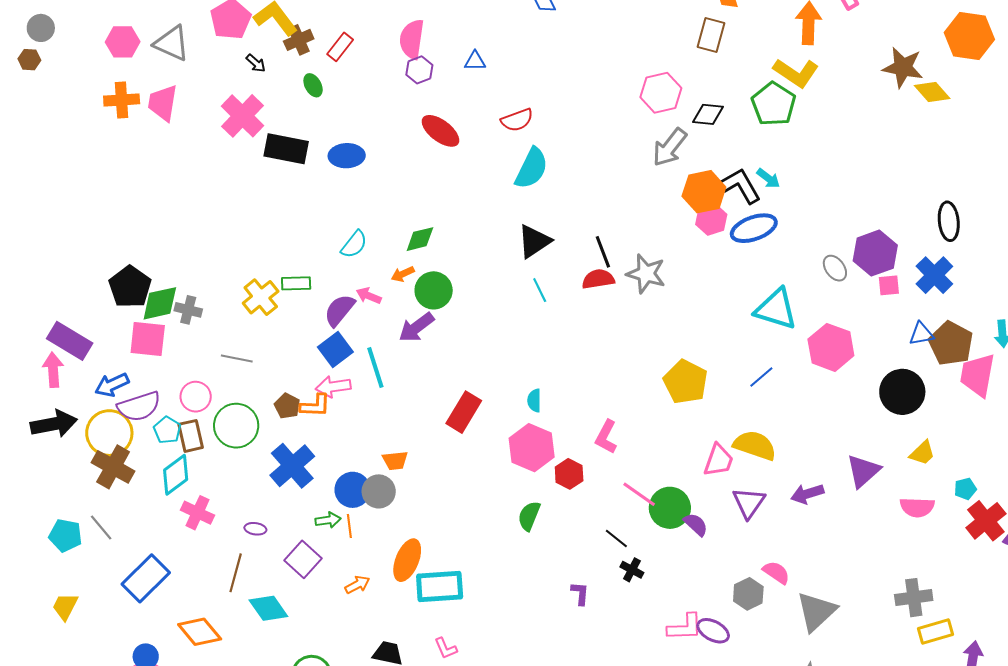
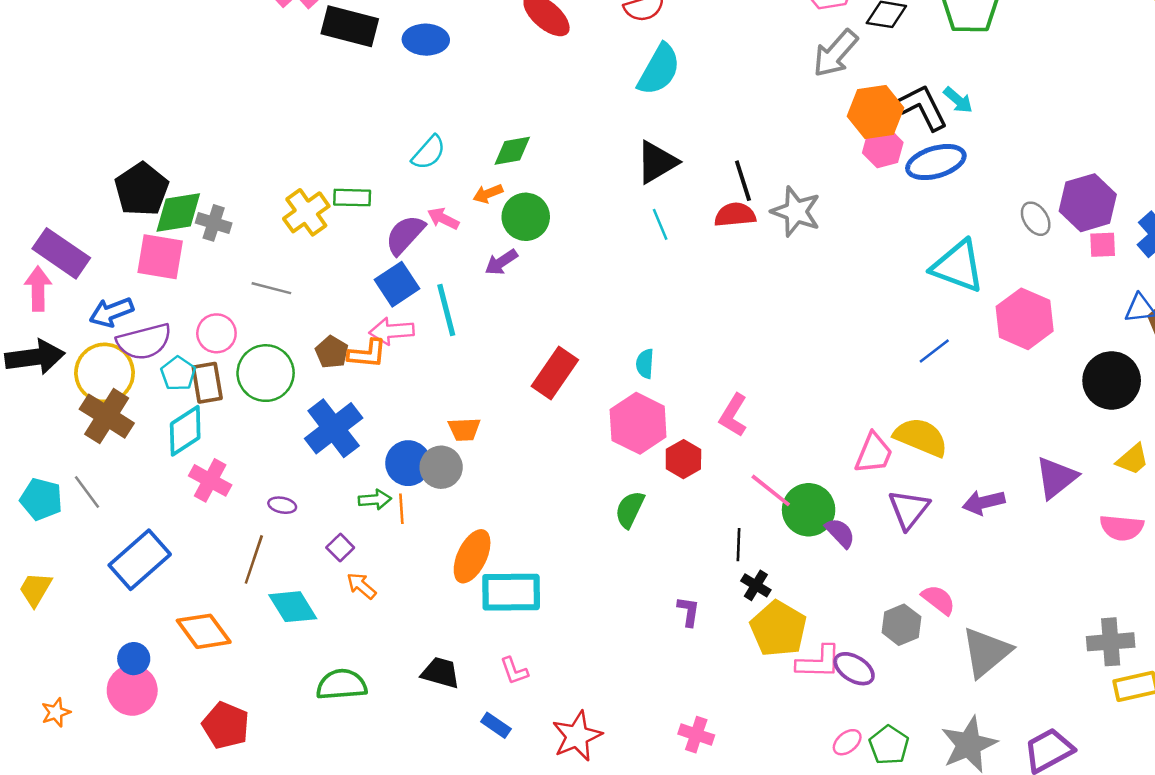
purple arrow: (416, 327) -> (501, 262), size x0.7
yellow pentagon: (686, 382) -> (778, 629), moved
black line: (616, 539) -> (739, 545), turned 50
purple square: (303, 559) -> (340, 548), size x0.6
orange arrow: (357, 585) -> (361, 586), moved, turned -115

